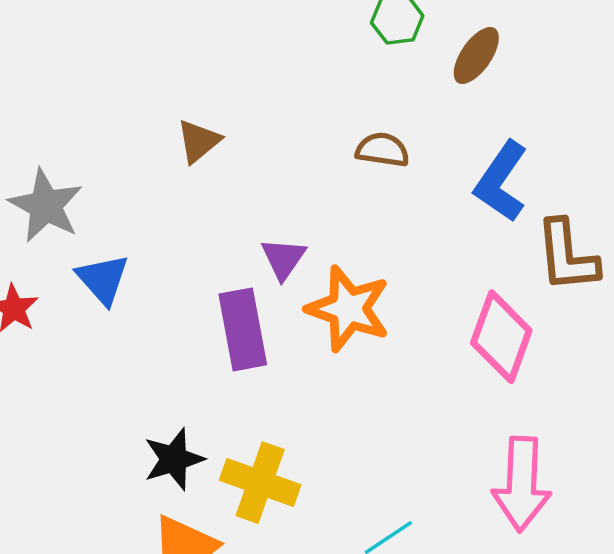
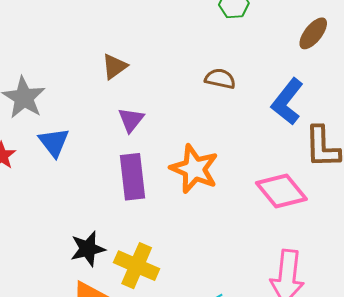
brown ellipse: (476, 55) -> (313, 33), moved
purple triangle: (283, 259) -> (131, 120), moved
pink diamond: (501, 337) -> (281, 191), turned -63

